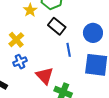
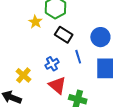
yellow cross: (16, 40) -> (23, 75), moved
blue cross: (20, 62) -> (52, 64), moved

